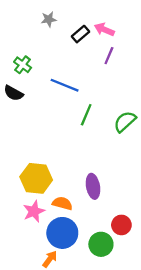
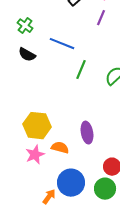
black semicircle: (13, 93) -> (27, 55), moved
blue circle: (62, 233) -> (71, 183), moved
green circle: (101, 244) -> (105, 189), moved

